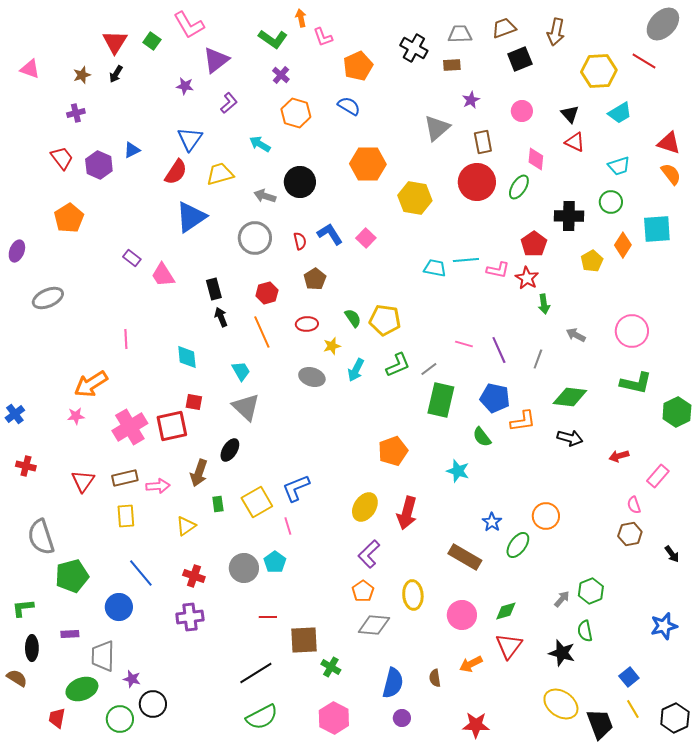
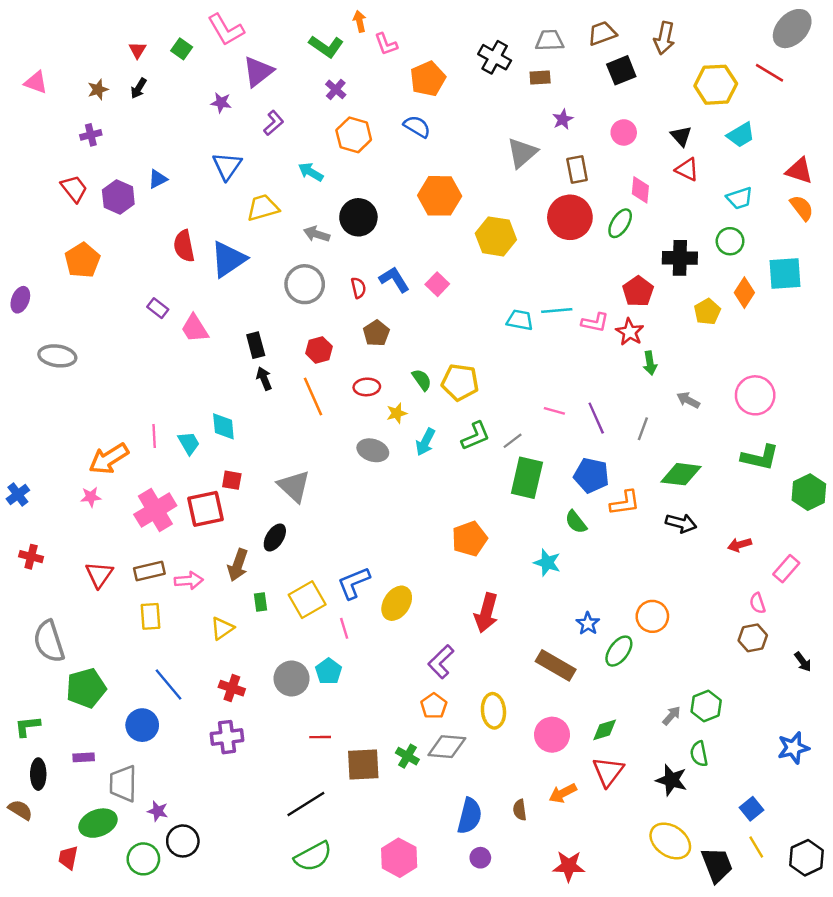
red triangle: (115, 42) -> (137, 50), size x0.6
red semicircle: (176, 172) -> (184, 246), moved, turned 136
gray ellipse: (48, 298) -> (57, 356), turned 32
pink line: (126, 339) -> (154, 436), moved
cyan trapezoid: (241, 371) -> (189, 443), moved
yellow ellipse: (365, 507) -> (397, 603), moved
green cross: (331, 667) -> (407, 756), moved

